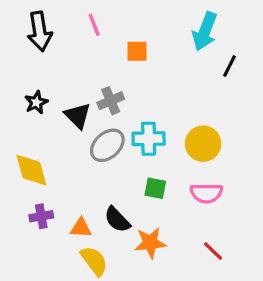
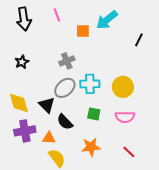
cyan arrow: (205, 31) -> (107, 20), moved, turned 30
black triangle: (78, 116) -> (47, 105), moved
purple cross: (41, 216) -> (25, 131), size x1.5
black semicircle: (117, 220) -> (65, 122), moved

